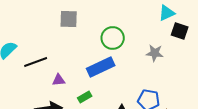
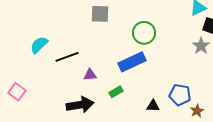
gray star: (155, 53) -> (201, 46), moved, turned 30

